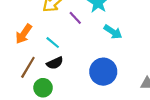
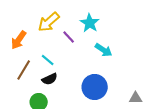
orange arrow: (24, 34) -> (19, 40), moved
brown line: (28, 67) -> (24, 70), moved

